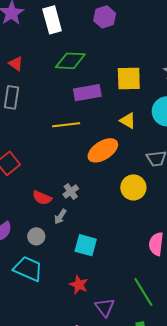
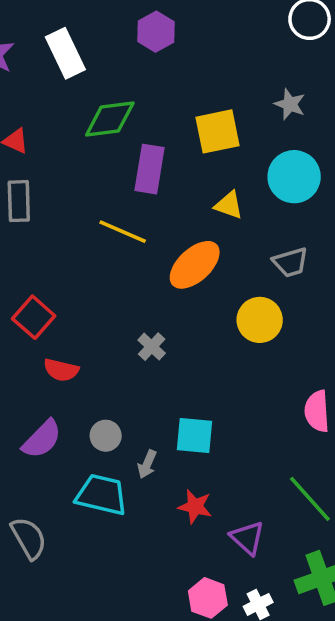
purple rectangle: (87, 93) -> (149, 169), turned -60
yellow line: (66, 125) -> (123, 232), turned 40
red semicircle: (42, 198) -> (61, 370), moved
gray arrow: (60, 217) -> (147, 464), moved

